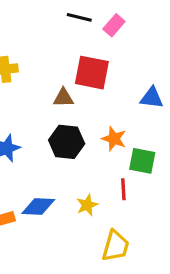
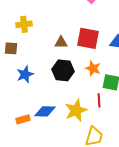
red square: (92, 73) -> (88, 38), moved
yellow star: (87, 205) -> (76, 110), size x1.6

